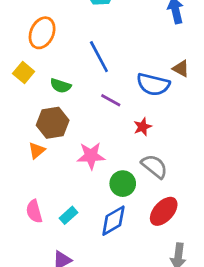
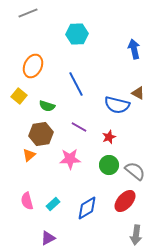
purple line: (111, 100) -> (79, 127), moved
gray semicircle: (154, 166) -> (135, 171), moved
green circle: (123, 184) -> (109, 165), moved

